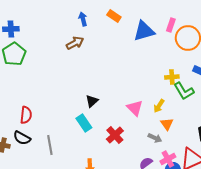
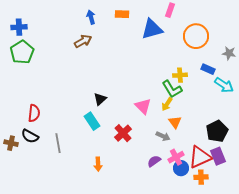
orange rectangle: (114, 16) -> (122, 14), turned -32
pink rectangle: (171, 25) -> (170, 10), moved
green L-shape: (184, 91) -> (172, 89), moved

